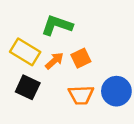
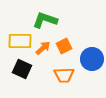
yellow rectangle: (25, 52) -> (20, 41), turned -30
blue circle: (116, 91) -> (92, 59), moved

